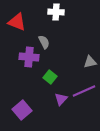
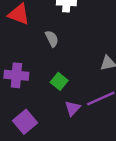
purple cross: (29, 57) -> (16, 75), moved

